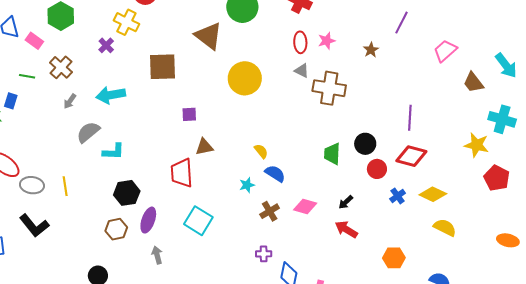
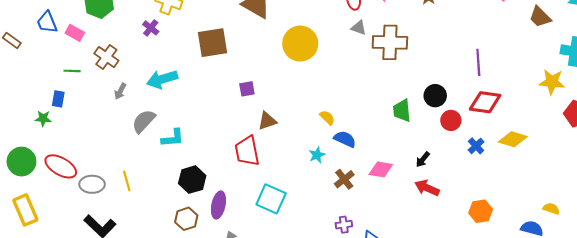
yellow semicircle: (445, 227) -> (551, 209), moved, size x0.7

